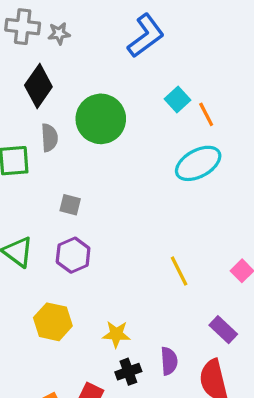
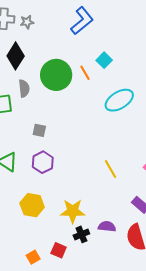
orange line: (206, 114) -> (85, 73), moved
yellow star: (116, 334) -> (73, 211), size x1.4
purple semicircle: (169, 361) -> (107, 226), turned -78

